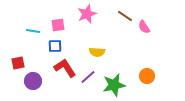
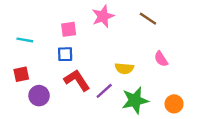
pink semicircle: (144, 27) -> (161, 59), moved
cyan line: (33, 31) -> (25, 40), moved
yellow semicircle: (97, 52) -> (124, 68), moved
orange circle: (147, 76) -> (174, 104), moved

